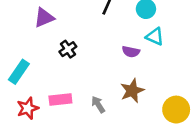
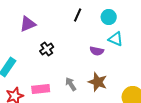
brown star: (132, 91) -> (98, 82), turned -30
gray arrow: (98, 104) -> (71, 84), moved

